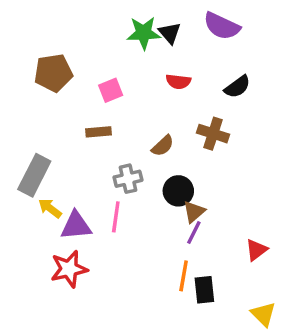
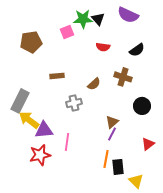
pink square: (111, 90) -> (67, 32), moved
black circle: (178, 191) -> (142, 106), moved
yellow arrow: (50, 208) -> (29, 120), size x1.5
pink line: (116, 217) -> (67, 142), moved
yellow triangle: (263, 314) -> (136, 181), moved

